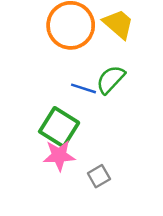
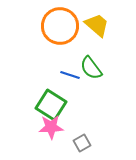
green semicircle: (111, 79) -> (91, 68), turned -80

